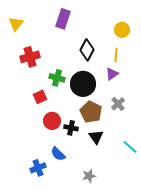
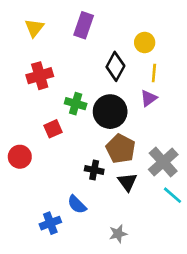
yellow triangle: (16, 24) -> (34, 28), moved
yellow circle: (122, 30) -> (145, 42), moved
gray cross: (118, 104) -> (163, 162), moved, size x1.6
red circle: (52, 121) -> (20, 157), moved

